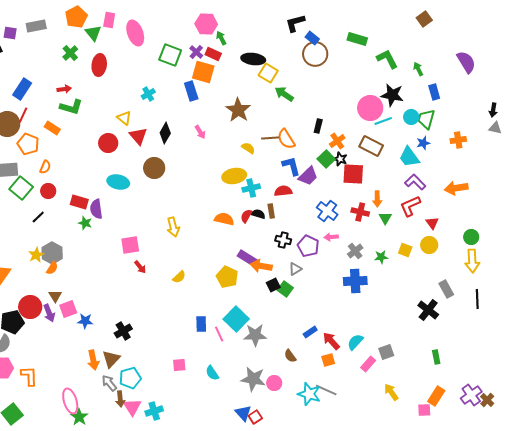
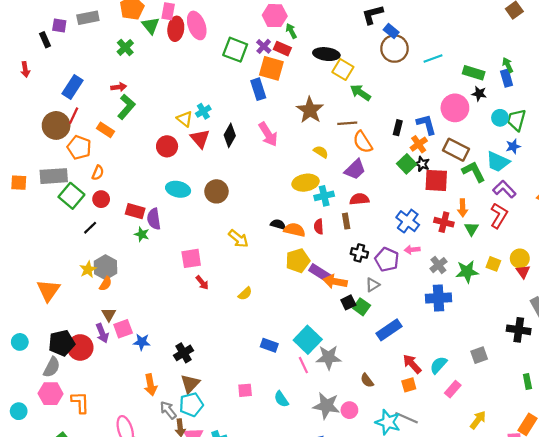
green rectangle: (357, 39) -> (474, 73), moved
green L-shape: (387, 59) -> (474, 172), moved
red ellipse: (99, 65) -> (176, 29), moved
blue rectangle: (434, 92) -> (507, 78), moved
cyan cross: (148, 94) -> (203, 111), moved
black star: (392, 95) -> (479, 94), size x0.6
green L-shape: (71, 107) -> (126, 107), turned -65
cyan line: (383, 121) -> (433, 58), moved
pink arrow: (200, 132) -> (268, 134), size x1.6
brown line: (270, 138) -> (347, 123), moved
cyan trapezoid: (409, 157) -> (498, 162), turned -30
blue L-shape: (291, 166) -> (426, 124), moved
brown circle: (154, 168) -> (216, 191), moved
purple trapezoid: (308, 176) -> (355, 169), moved
red L-shape: (410, 206) -> (499, 216), turned 145
black semicircle: (258, 214) -> (278, 224), moved
red semicircle: (246, 216) -> (319, 227), turned -32
red triangle: (432, 223) -> (523, 272), moved
yellow arrow: (173, 227) -> (238, 239), turned -36
green star: (381, 257) -> (467, 272), size x1.5
yellow pentagon: (227, 277) -> (298, 261), moved, turned 30
red circle: (30, 307) -> (80, 347), moved
black cross: (428, 310) -> (519, 330), turned -30
blue rectangle: (201, 324) -> (269, 345), turned -70
blue rectangle: (310, 332) -> (389, 330), moved, size x1.6
pink line: (219, 334) -> (303, 365), moved
gray square: (386, 352) -> (479, 355), moved
brown triangle: (111, 359) -> (190, 384), moved
yellow arrow: (391, 392) -> (478, 420), turned 72

